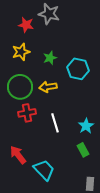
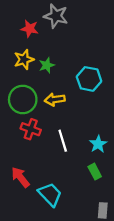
green star: (50, 58) -> (47, 65), moved
red cross: (27, 113) -> (31, 129), turned 30

